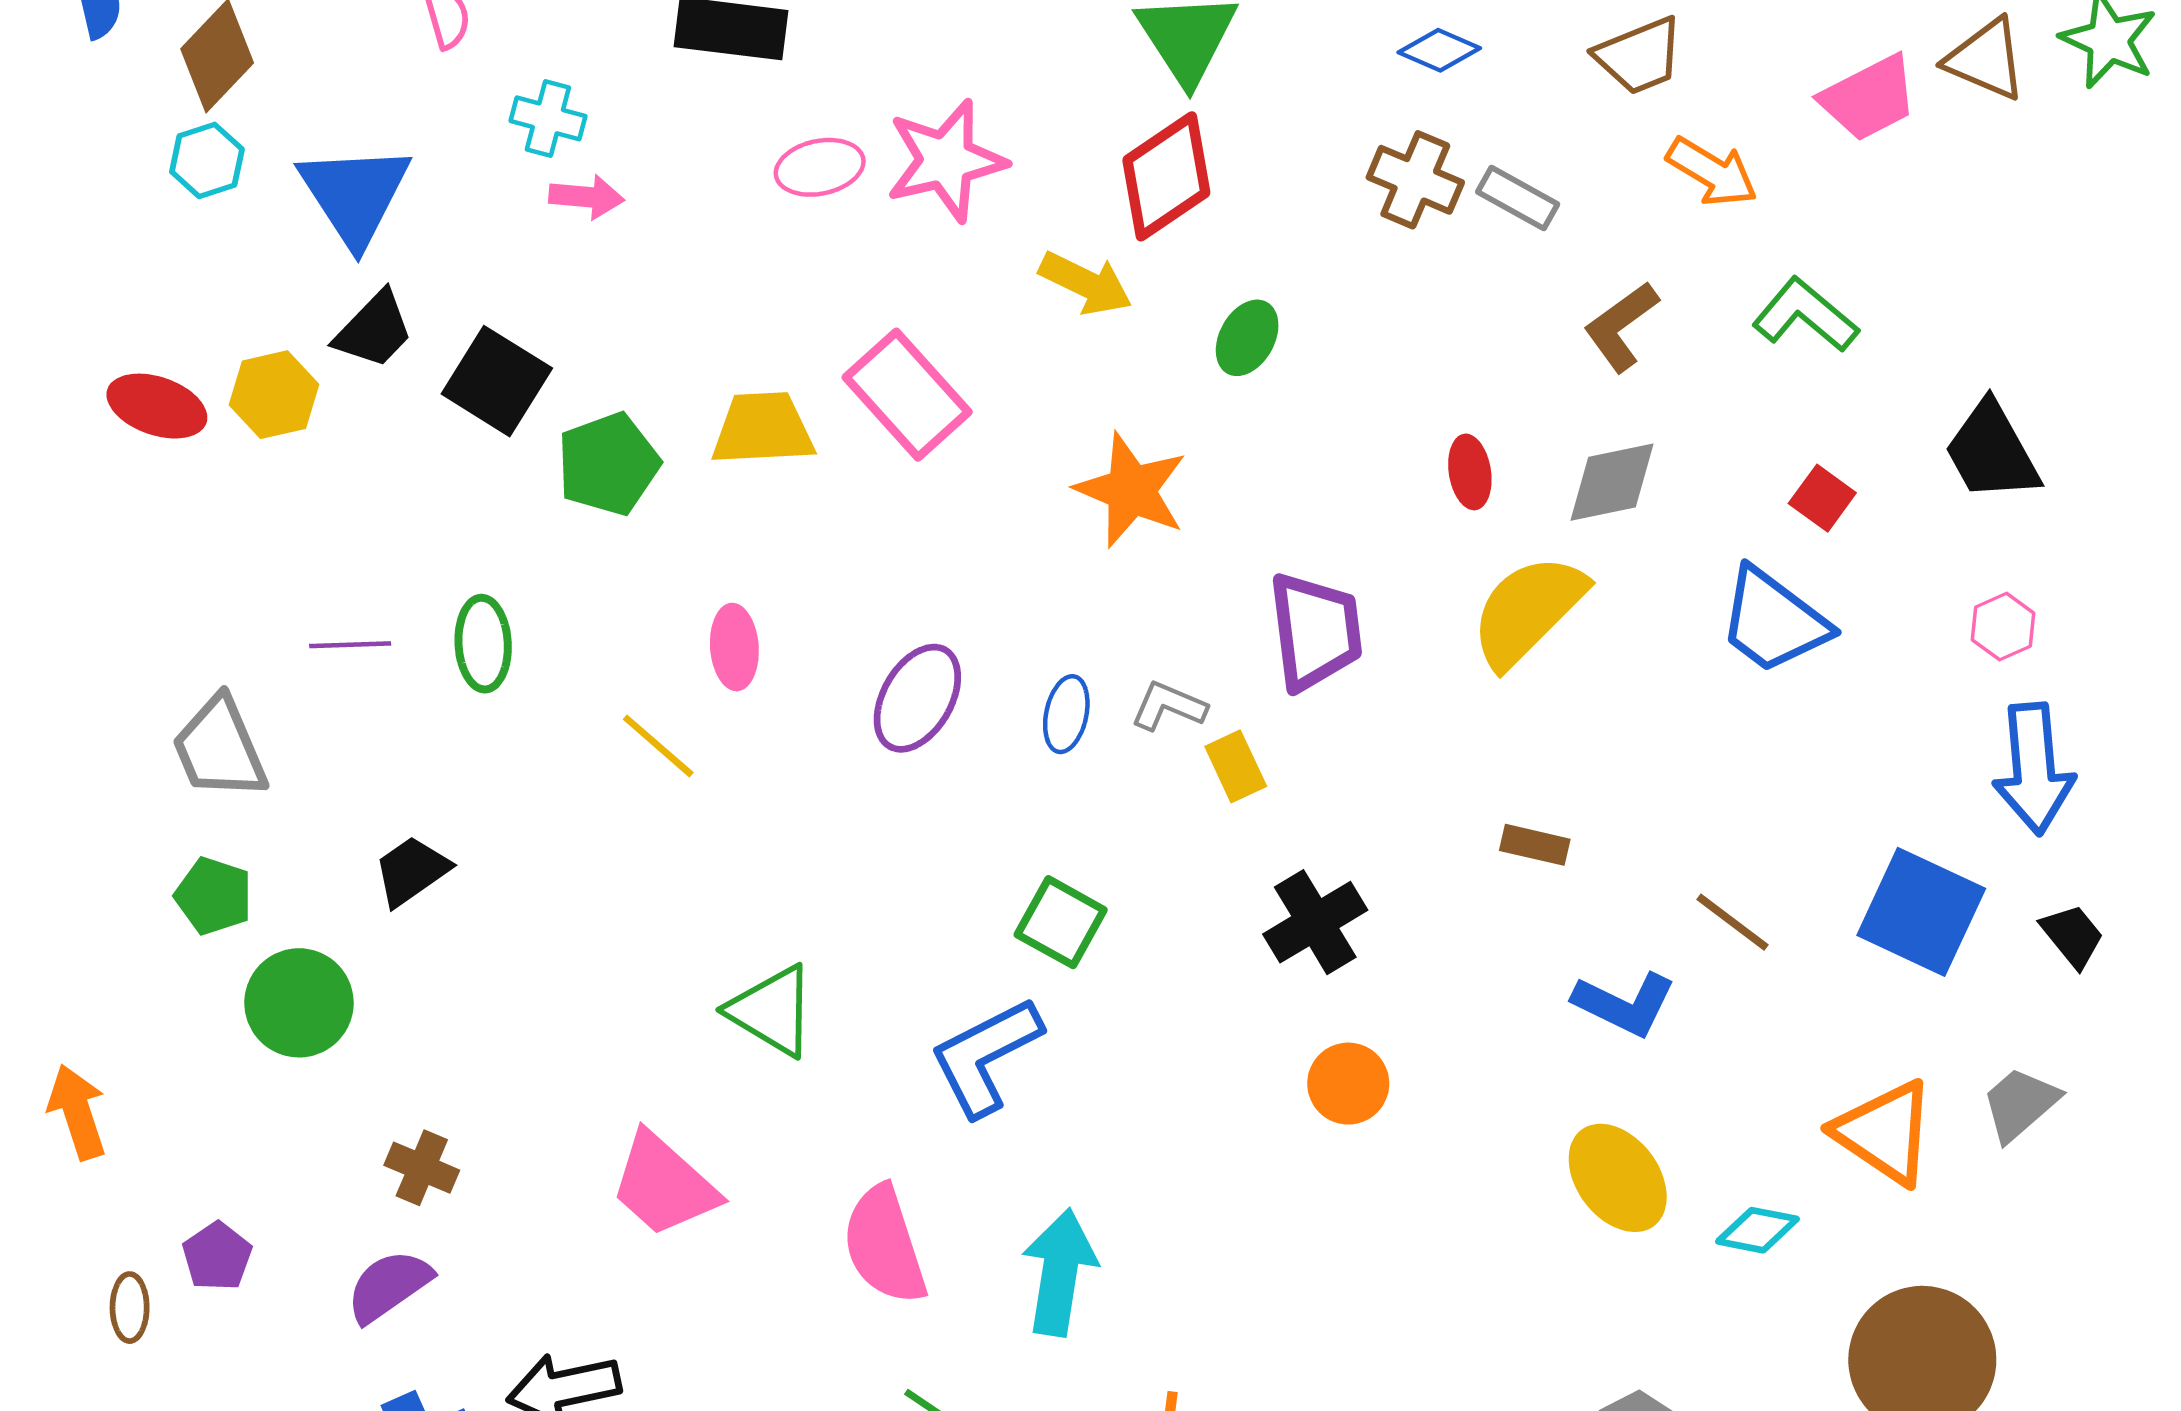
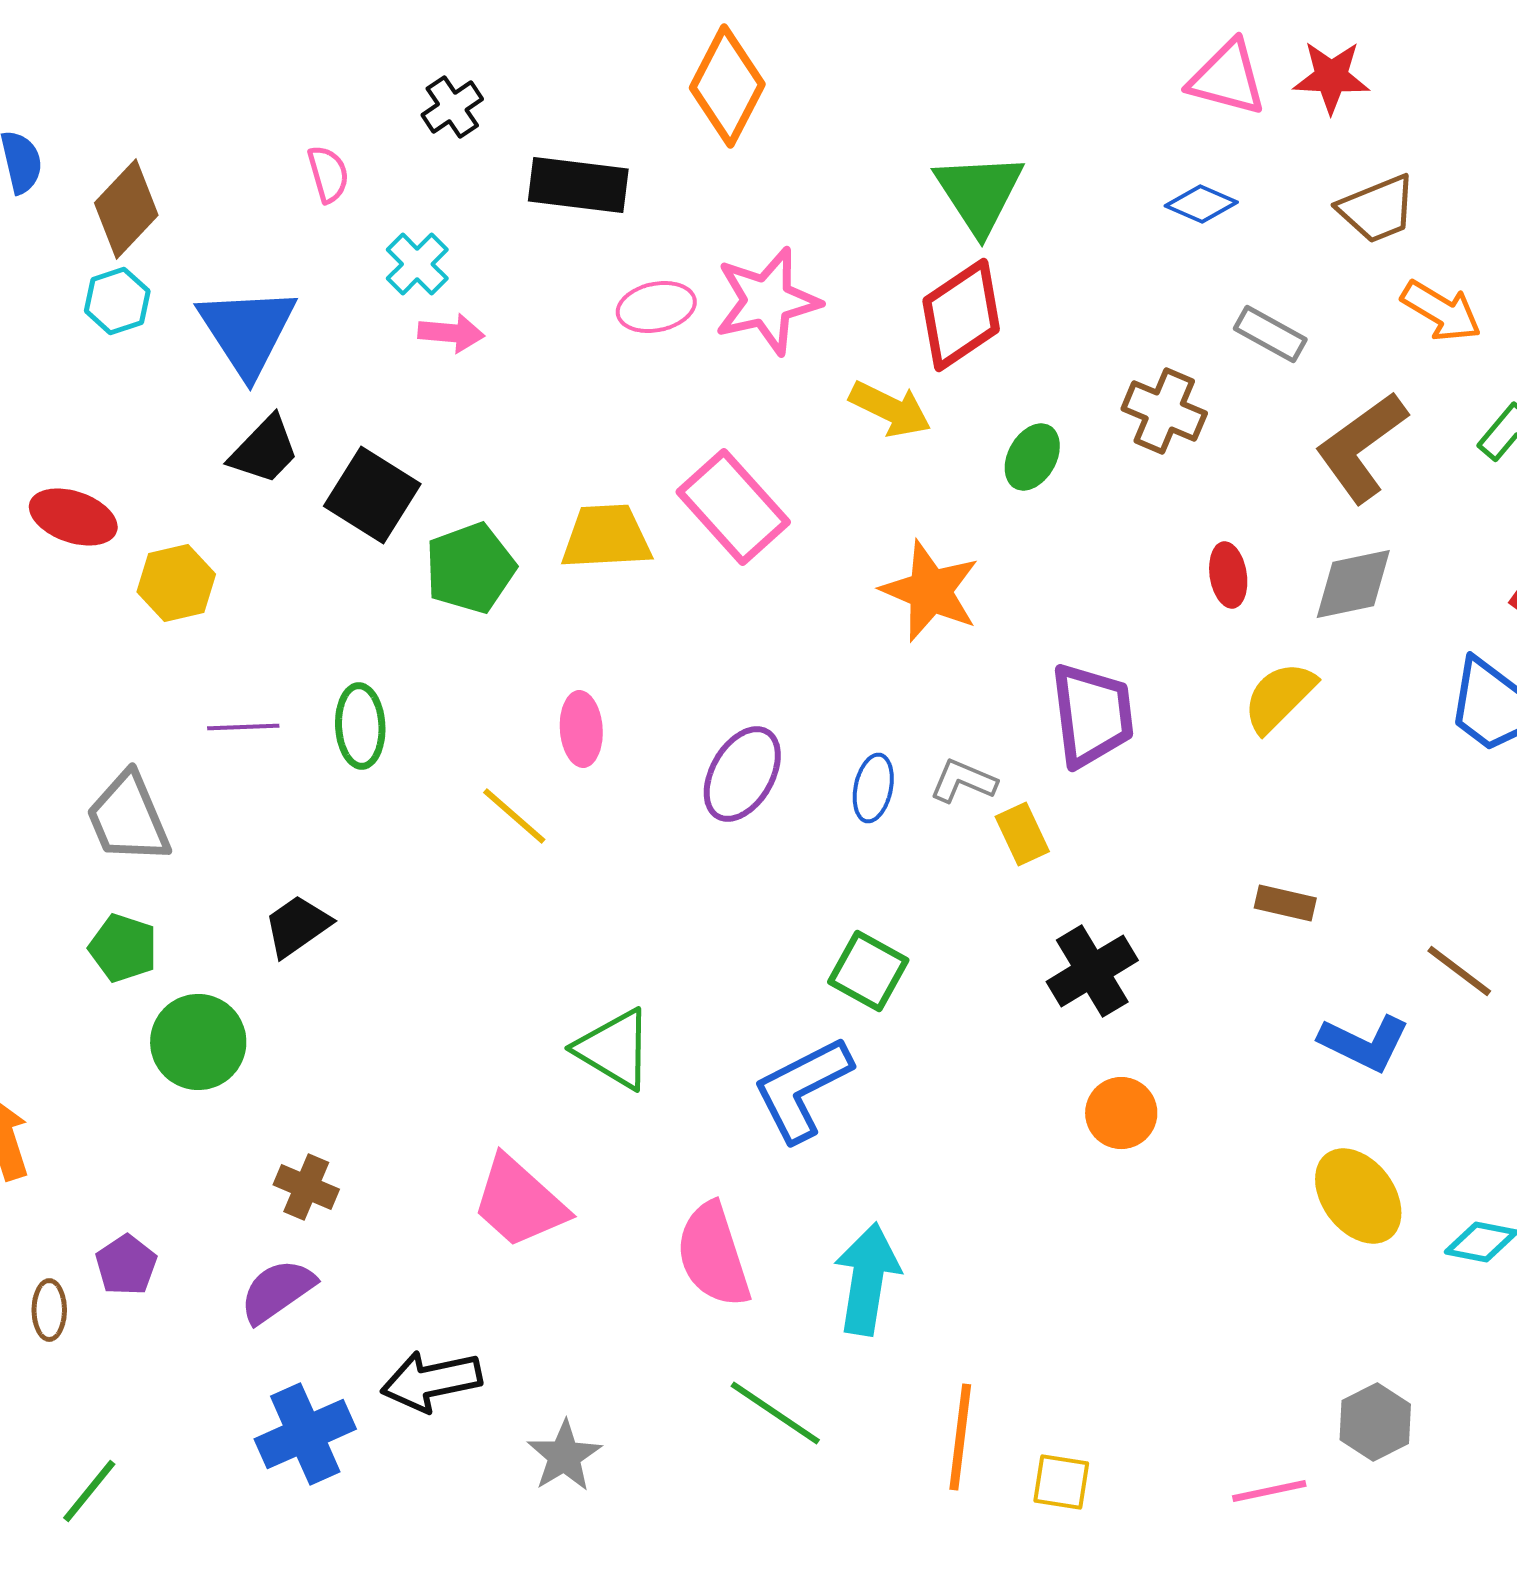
cyan cross: (548, 118) -> (417, 264), turned 30
brown cross: (1415, 180) -> (1164, 411), moved
brown L-shape: (1621, 326) -> (1361, 447), size x1.4
yellow hexagon: (274, 395) -> (176, 583), moved
yellow semicircle: (1528, 611) -> (1279, 697), size x0.7

